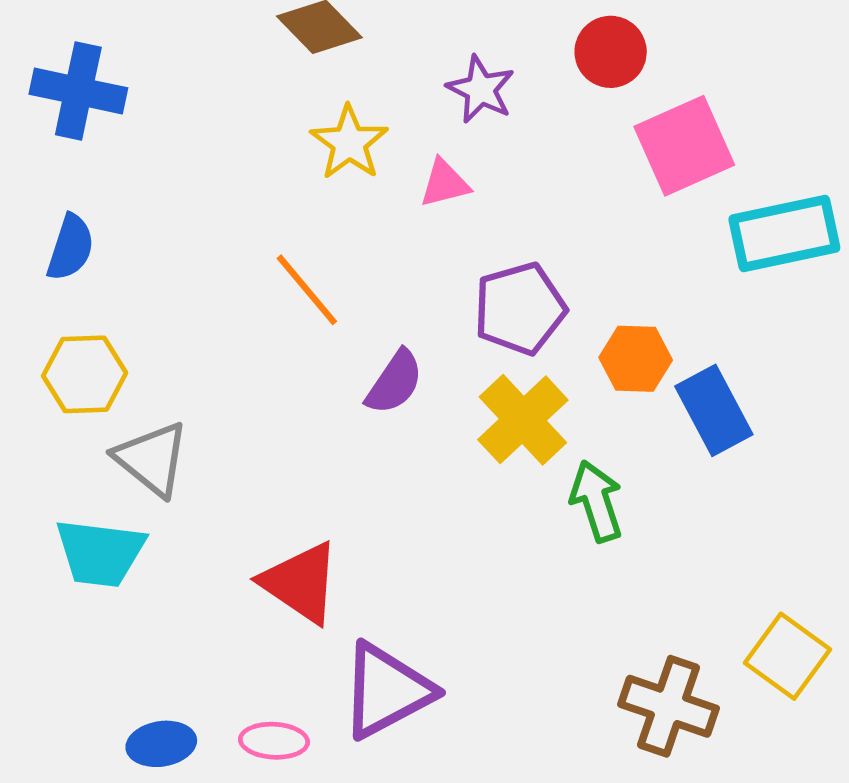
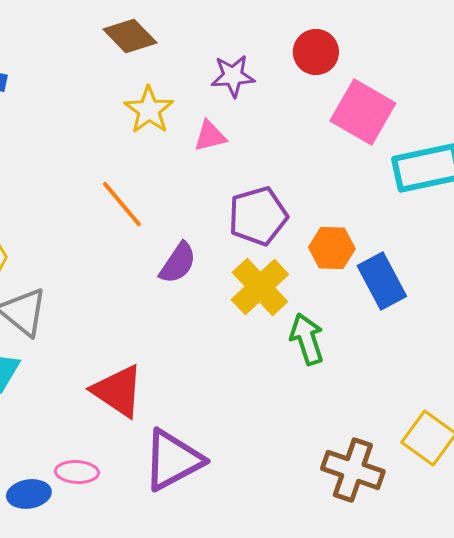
purple star: (481, 89) -> (233, 76), turned -30
pink square: (684, 146) -> (363, 112), turned -36
pink ellipse: (274, 741) -> (77, 472), moved

